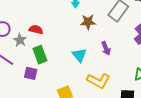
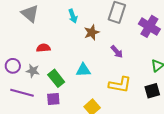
red semicircle: (36, 30) -> (43, 48), moved
cyan triangle: (79, 55) -> (83, 70), moved, turned -35

